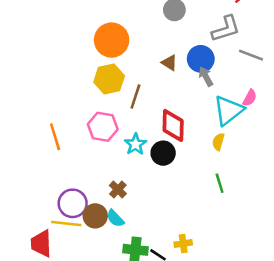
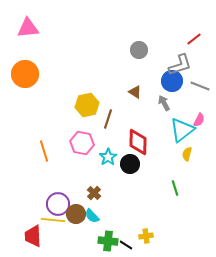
orange circle: (112, 40) -> (25, 74), moved
blue circle: (201, 59) -> (172, 81), moved
yellow semicircle: (218, 142) -> (187, 154), moved

